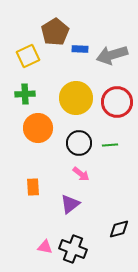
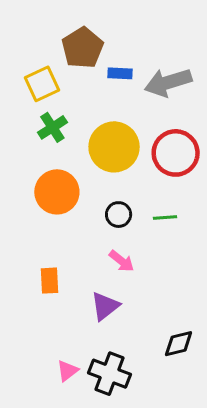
green cross: (25, 94) -> (52, 127), moved, turned -30
black circle: (79, 143) -> (119, 215), size x0.7
pink triangle: (45, 247) -> (67, 371), turned -49

